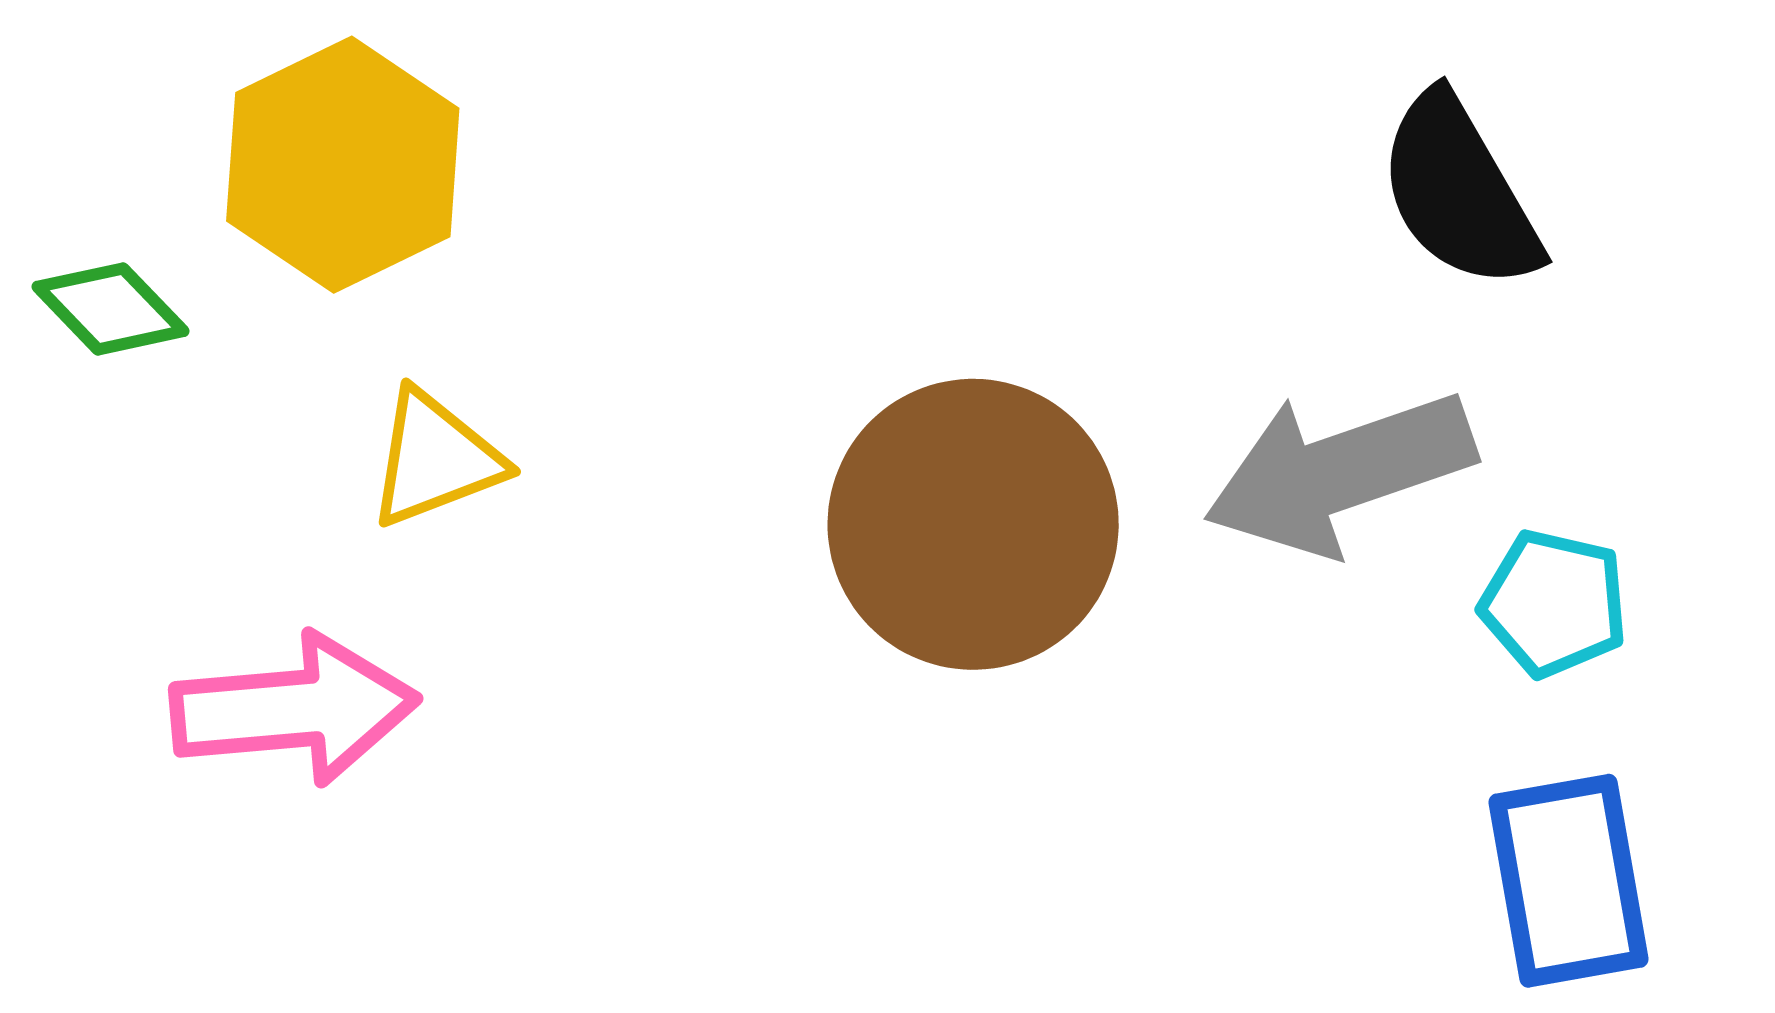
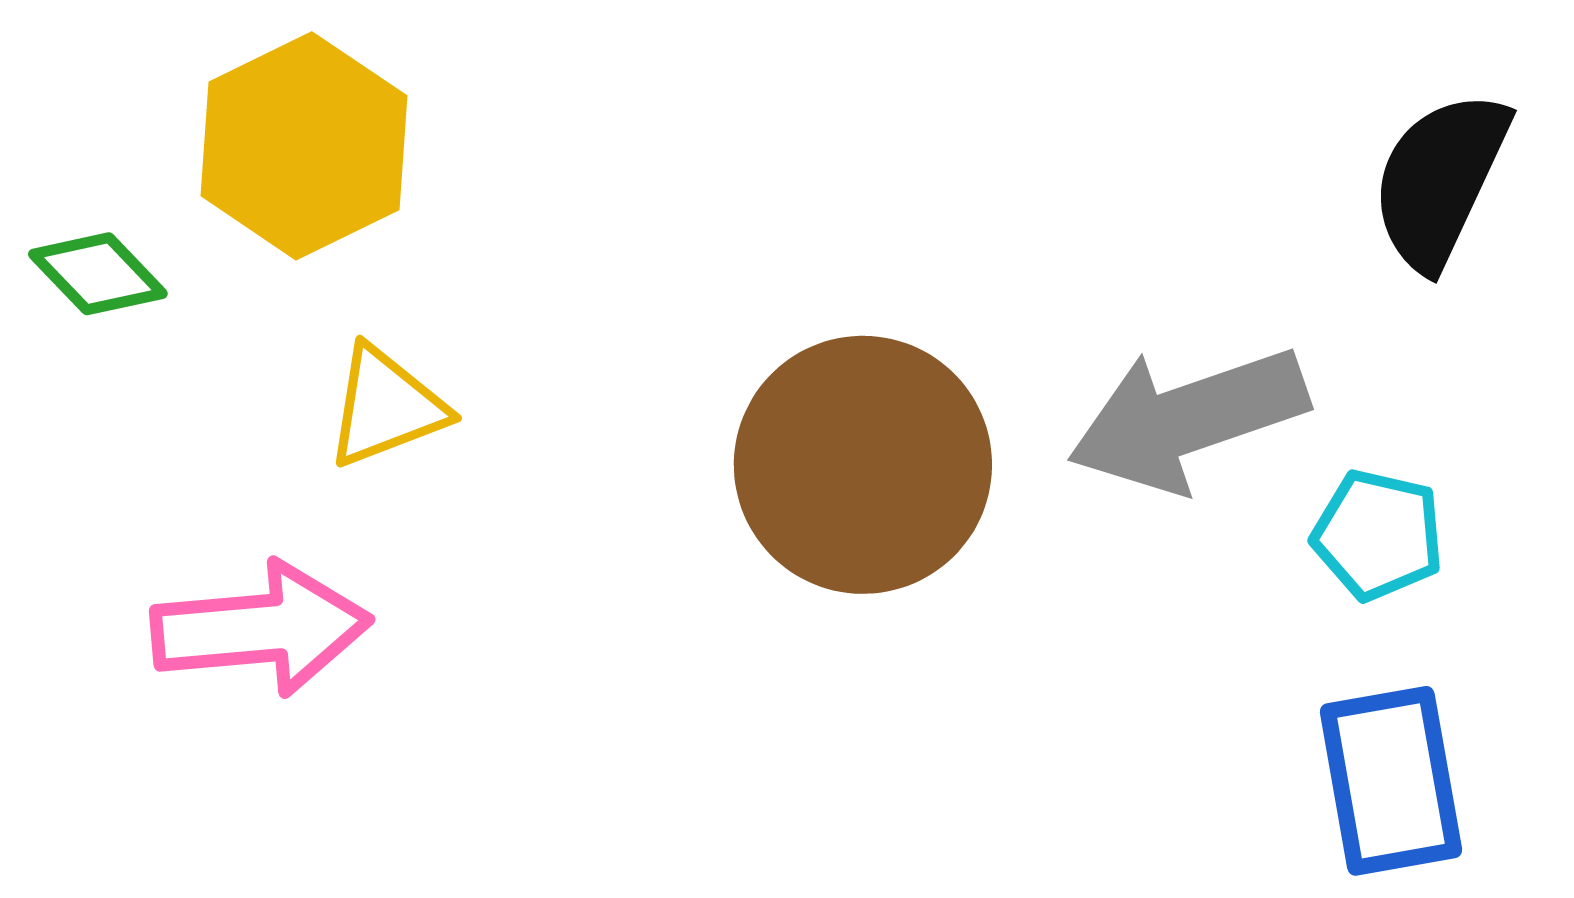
black semicircle: (1459, 192) -> (1440, 180), moved, turned 55

